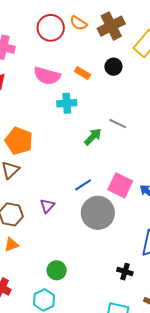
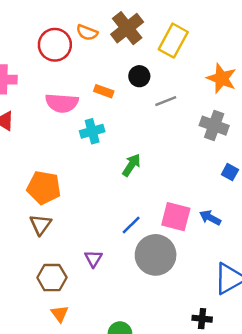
gray line: (118, 124) -> (166, 101), moved, turned -36
orange triangle: (11, 245) -> (60, 314), turned -35

